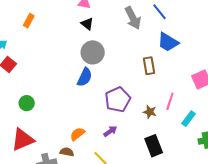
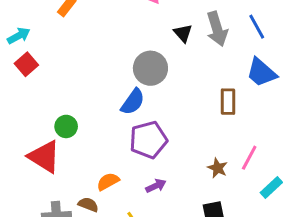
black triangle: (87, 24) -> (183, 33), moved
purple pentagon: (118, 100) -> (148, 140), moved
green circle: (27, 103) -> (66, 126), moved
red triangle: (23, 140) -> (44, 157), moved, turned 45

